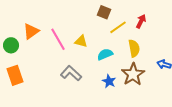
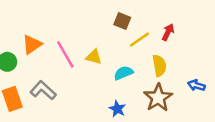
gray L-shape: (71, 73) -> (43, 90), moved
blue star: (109, 81) -> (117, 109), moved

